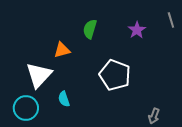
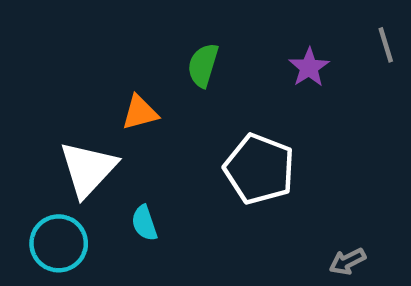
gray arrow: (154, 116) -> (347, 261), turned 42

